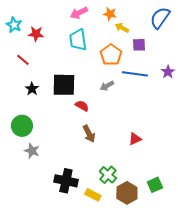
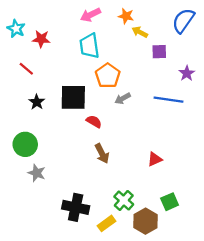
orange pentagon: (111, 55) -> (108, 76), moved
purple star: (168, 72) -> (187, 73), moved
blue line: (135, 74) -> (168, 100), moved
green square: (155, 185) -> (170, 202), moved
yellow rectangle: (93, 195) -> (107, 223), turned -63

